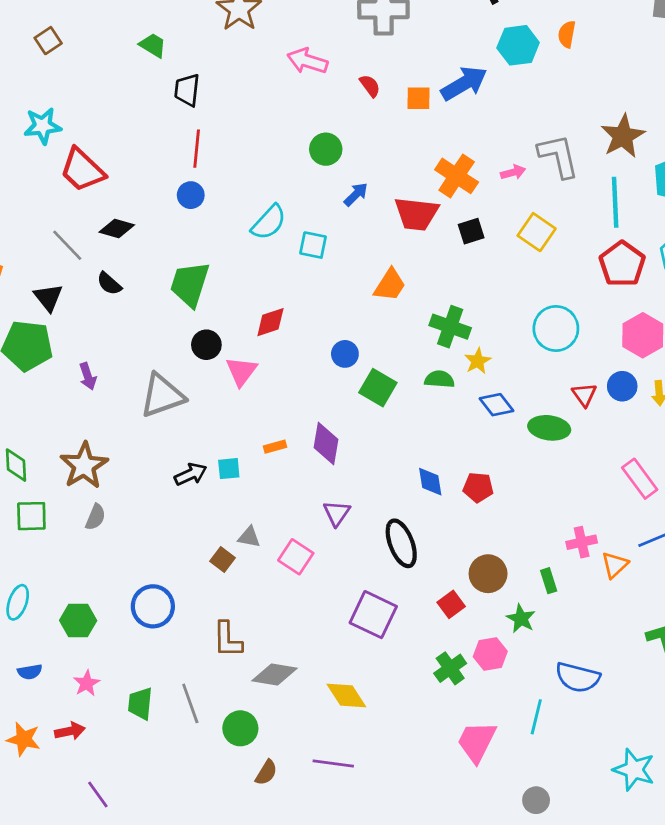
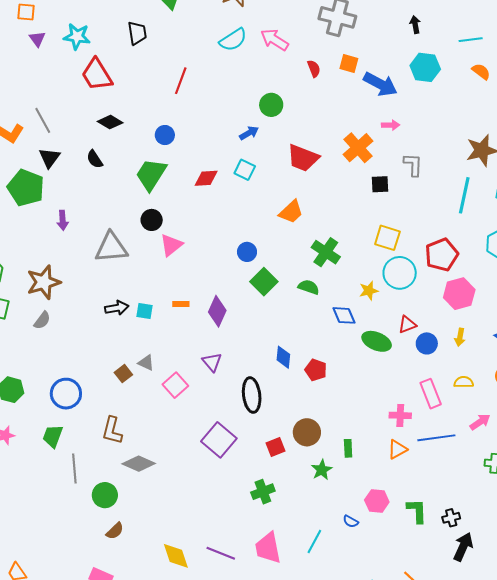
orange semicircle: (567, 34) -> (481, 71), moved, turned 102
blue arrow: (464, 83) -> (380, 84), turned 44
black trapezoid: (187, 90) -> (137, 33), moved, turned 150
orange square: (419, 98) -> (349, 64), moved
gray L-shape: (558, 156) -> (413, 165), moved, size x0.7
pink arrow: (513, 172) -> (391, 125), moved
blue arrow: (356, 194) -> (249, 133), moved
blue circle: (191, 195) -> (165, 135), moved
red trapezoid: (416, 214) -> (303, 158), moved
cyan semicircle: (269, 222) -> (233, 40), moved
black square: (471, 231) -> (380, 184), moved
yellow square: (537, 232) -> (387, 238), moved, turned -32
gray line: (67, 245) -> (43, 120), moved
red pentagon: (622, 264) -> (442, 255), moved
red diamond: (270, 322) -> (206, 178), moved
yellow star: (478, 361) -> (369, 291), moved
blue circle: (622, 386) -> (427, 343), moved
red triangle: (584, 395) -> (407, 325), turned 30
purple triangle: (337, 513) -> (212, 362), turned -30
pink cross: (582, 542) -> (400, 415), moved
pink hexagon: (490, 654) -> (377, 501), moved
blue semicircle: (578, 677) -> (351, 521), size x0.5
yellow diamond: (346, 695) -> (176, 556), moved
green trapezoid: (140, 704) -> (53, 436), moved
pink trapezoid: (477, 742) -> (268, 548), turned -52
purple line: (333, 764) -> (221, 553), moved

